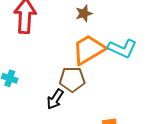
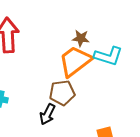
brown star: (84, 13) -> (81, 38), moved, turned 30

